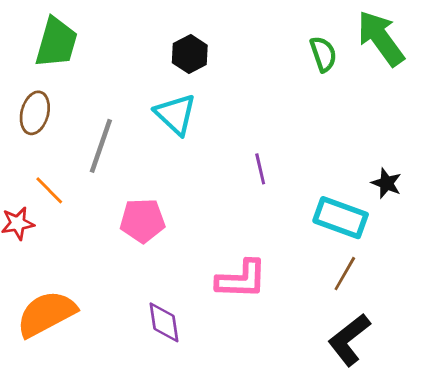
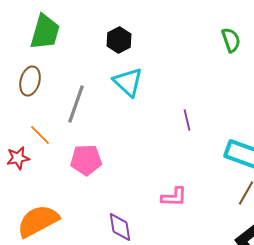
black hexagon: (190, 54) -> (119, 40), moved
pink pentagon: (142, 220) -> (86, 160), moved
pink L-shape: (242, 279) -> (174, 197), size x0.7

